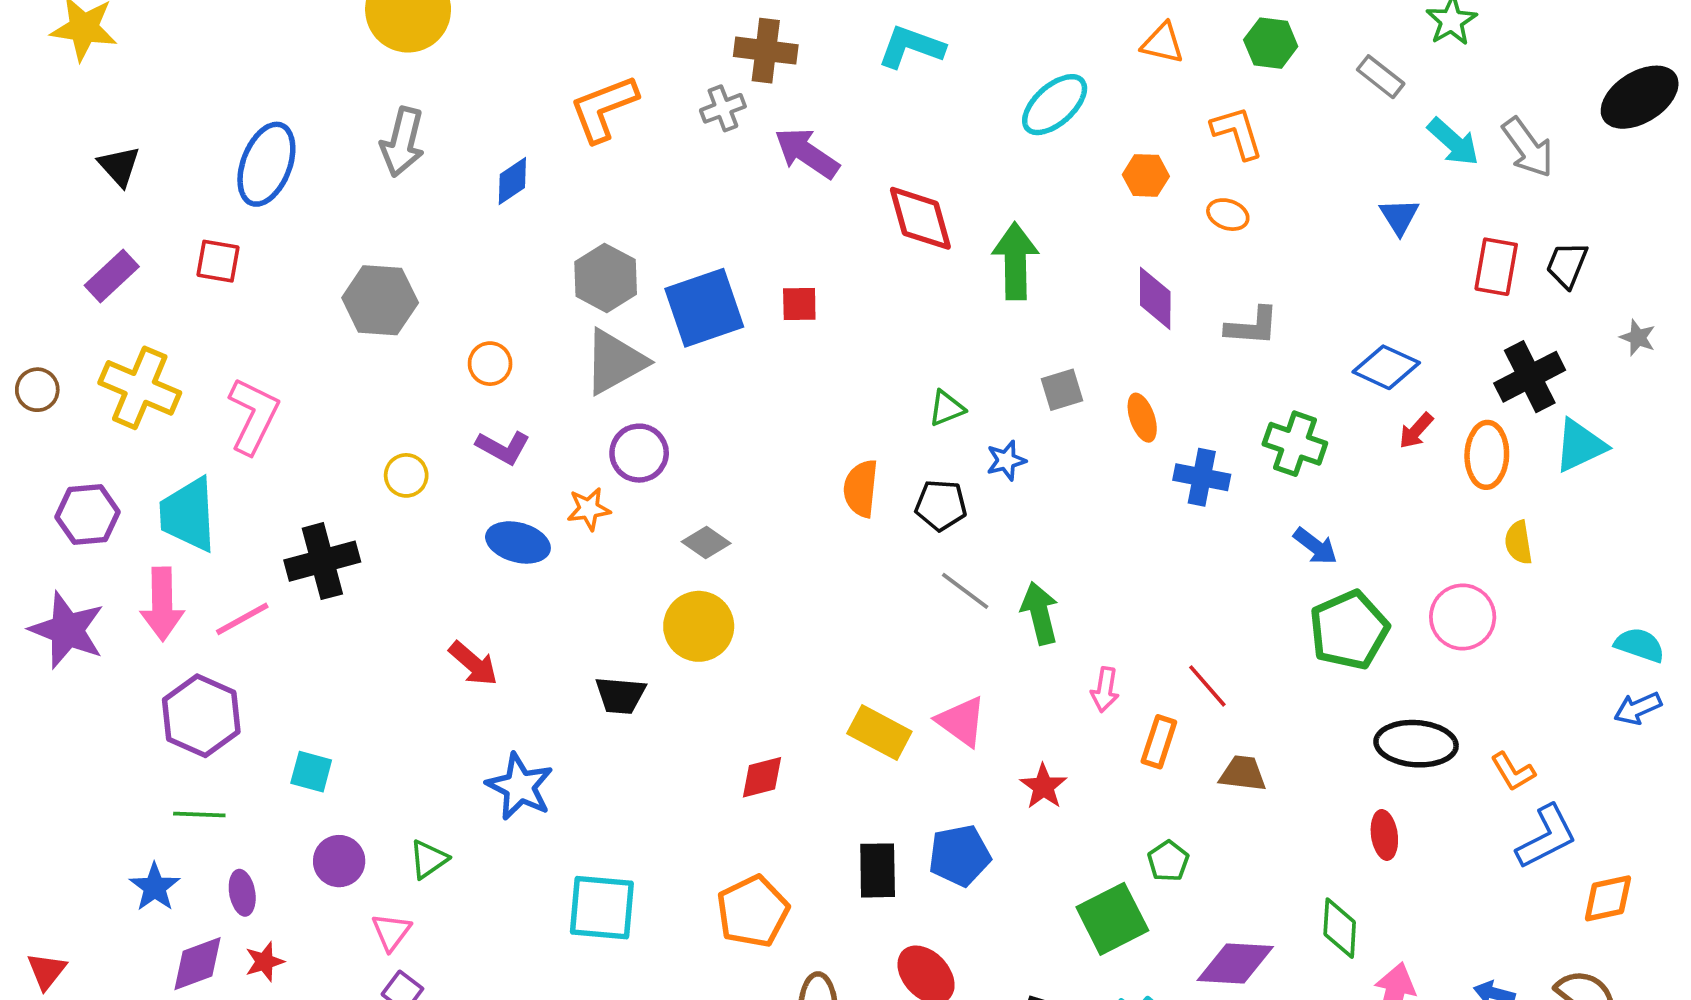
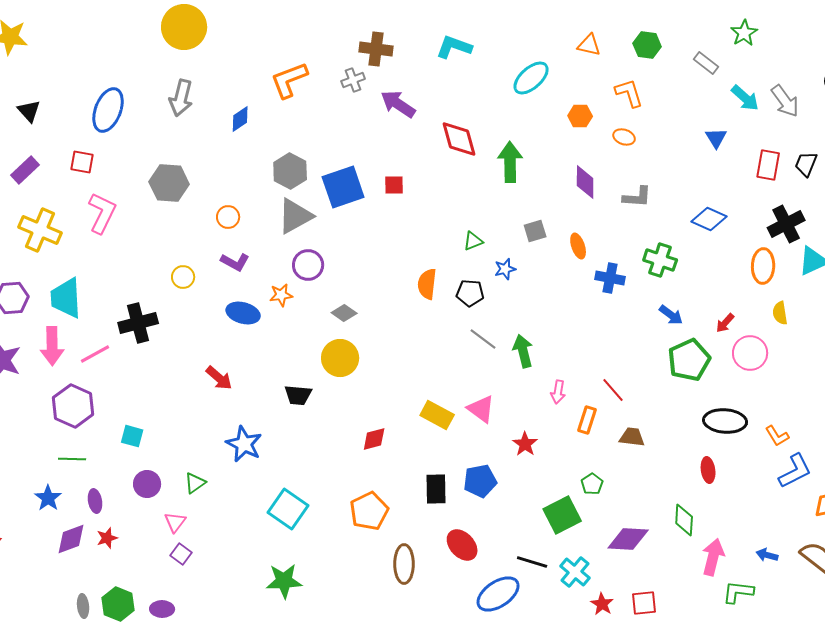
pink L-shape: (253, 416) -> (102, 213), moved
red arrow: (1416, 431) -> (725, 323), moved
cyan square: (602, 908) -> (288, 509), turned 30

